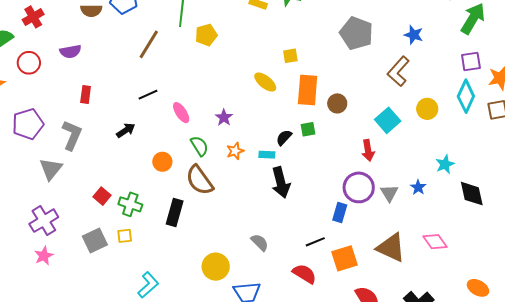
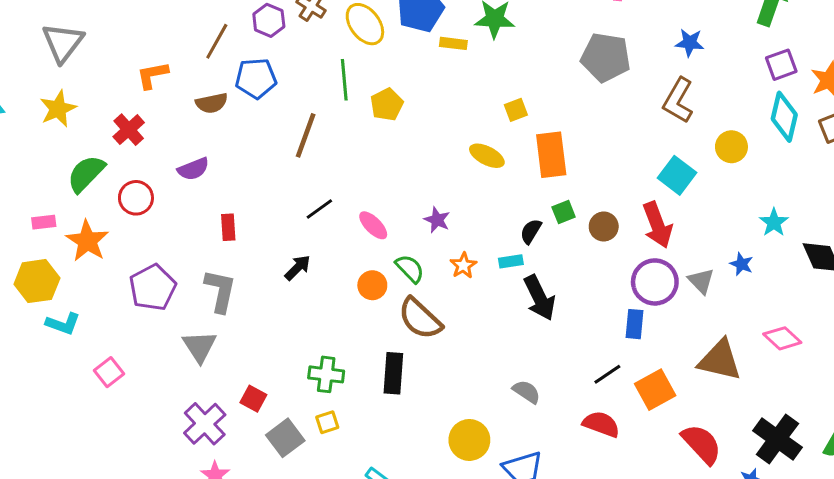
brown circle: (337, 103) -> (604, 227), moved
red arrow: (368, 150) -> (657, 225), size x1.4
orange circle: (162, 162) -> (372, 285), moved
red square: (102, 196) -> (253, 399), moved

